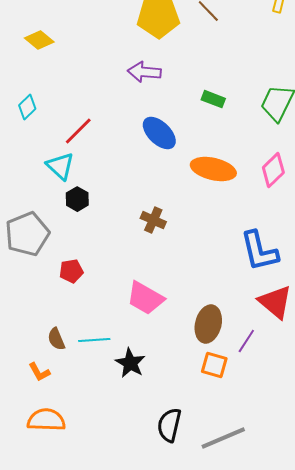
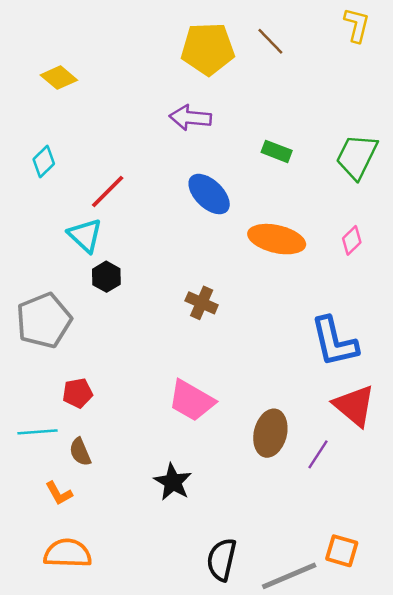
pink diamond: (273, 170) -> (352, 240), size x0.7
red pentagon: (71, 271) -> (78, 393), moved
cyan line: (94, 340) -> (38, 432), moved
orange square: (214, 365) -> (342, 551), moved

